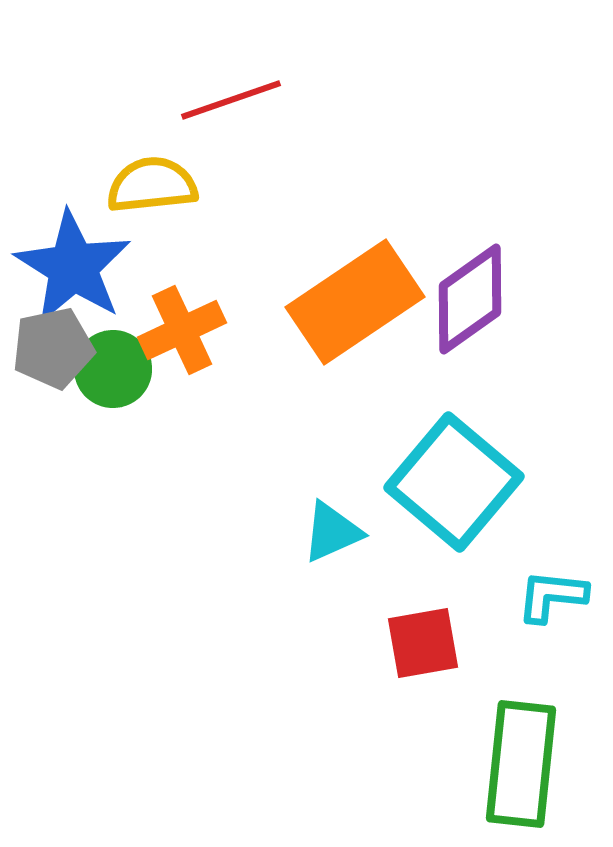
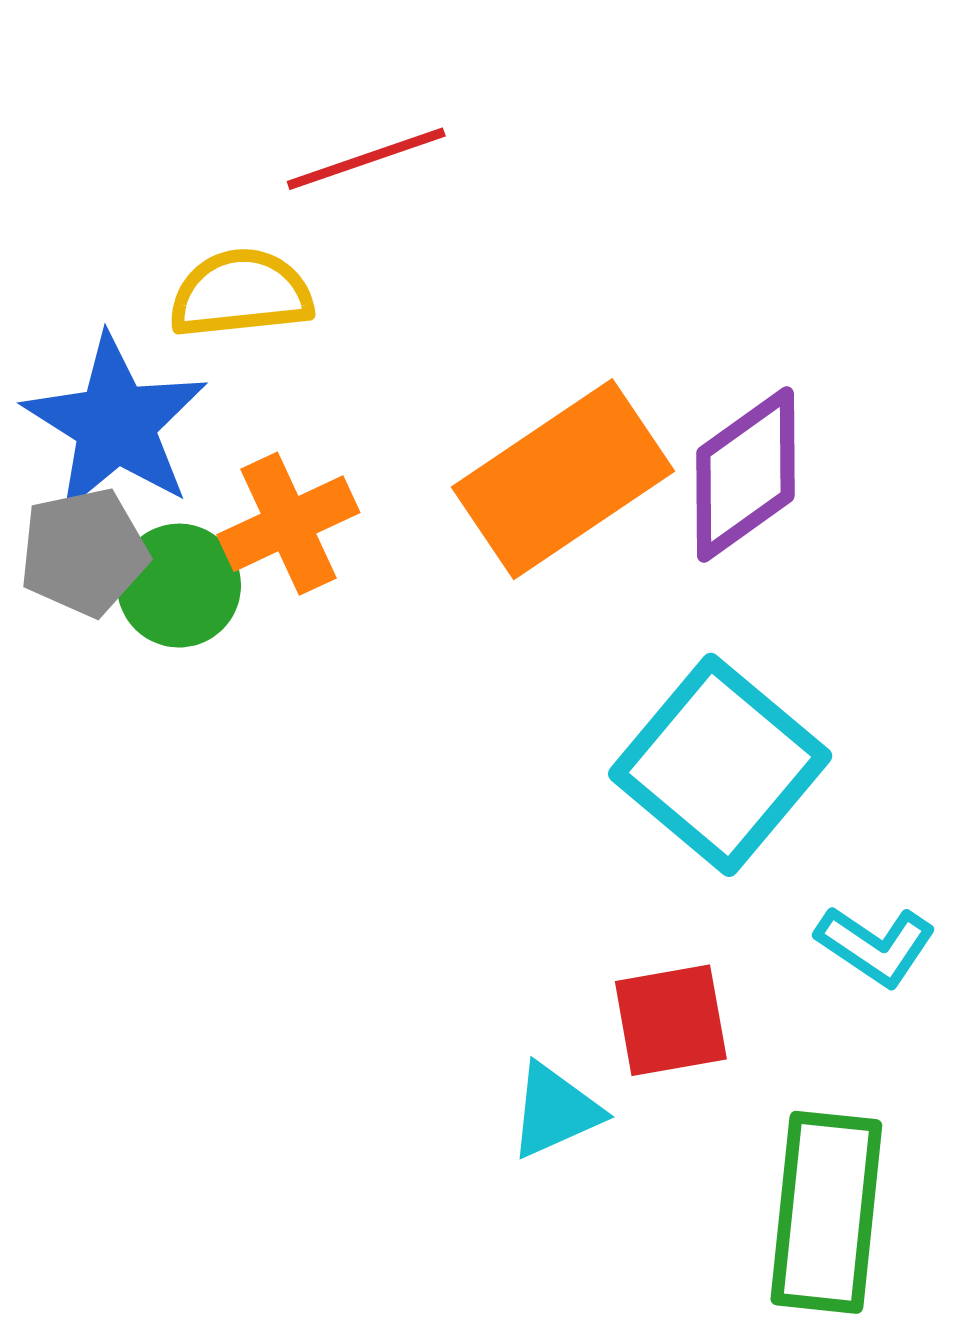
cyan triangle: (332, 532) -> (555, 1111), moved
cyan L-shape: (552, 596) -> (876, 946), turned -152

